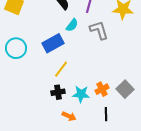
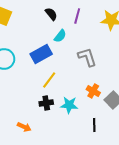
gray L-shape: (99, 30) -> (87, 57), moved
orange cross: (102, 89) -> (93, 91), moved, turned -32
orange arrow: (69, 116) -> (24, 127), moved

